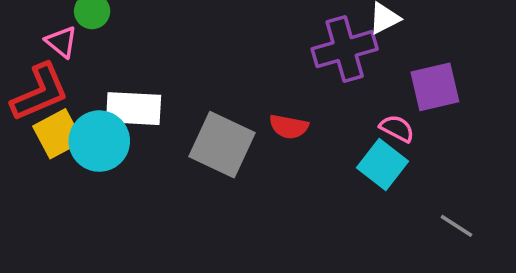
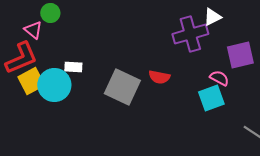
white rectangle: (134, 109) -> (73, 67), size x0.6
cyan square: (383, 165) -> (211, 98), turned 32

